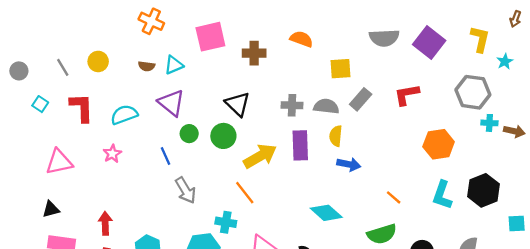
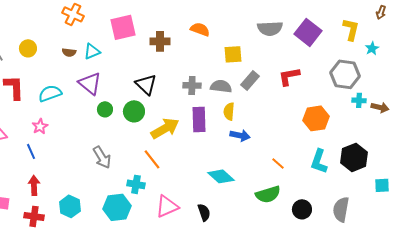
blue line: (166, 156) -> (31, 151), moved

